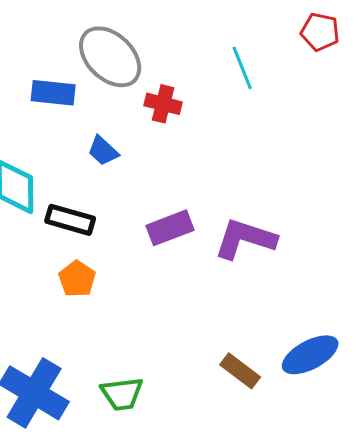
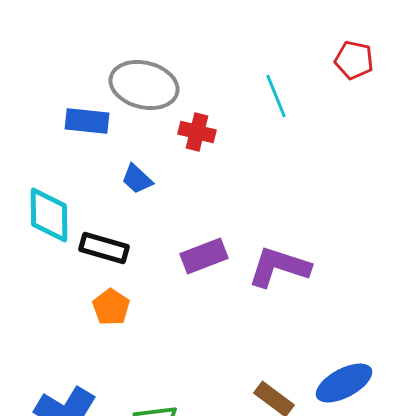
gray ellipse: (110, 57) -> (144, 85), turned -30

